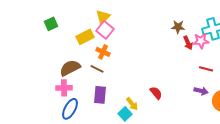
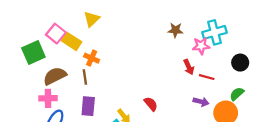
green square: (51, 24) -> (33, 53), moved, size x1.5
pink square: (105, 30) -> (56, 34), moved
yellow rectangle: (85, 37) -> (71, 41), turned 60
red arrow: (188, 43) -> (189, 67), moved
brown line: (97, 69) -> (85, 77), turned 56

